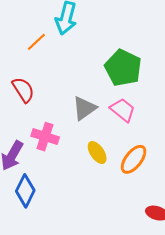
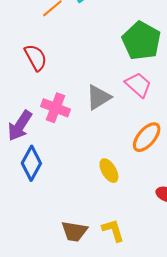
gray triangle: (84, 108) -> (98, 97), moved
yellow ellipse: (97, 153) -> (109, 171), moved

